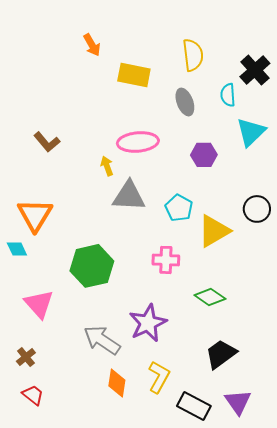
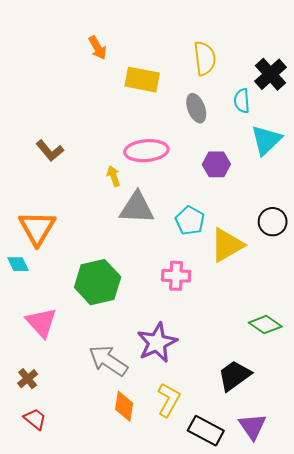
green diamond: (210, 297) -> (265, 325), moved

